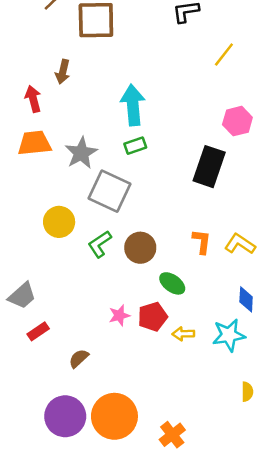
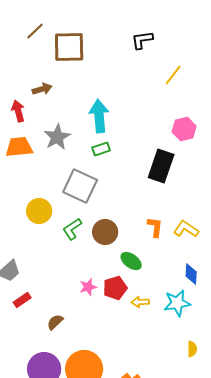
brown arrow: (63, 72) -> (42, 89), turned -120
gray star: (81, 153) -> (57, 137), moved

